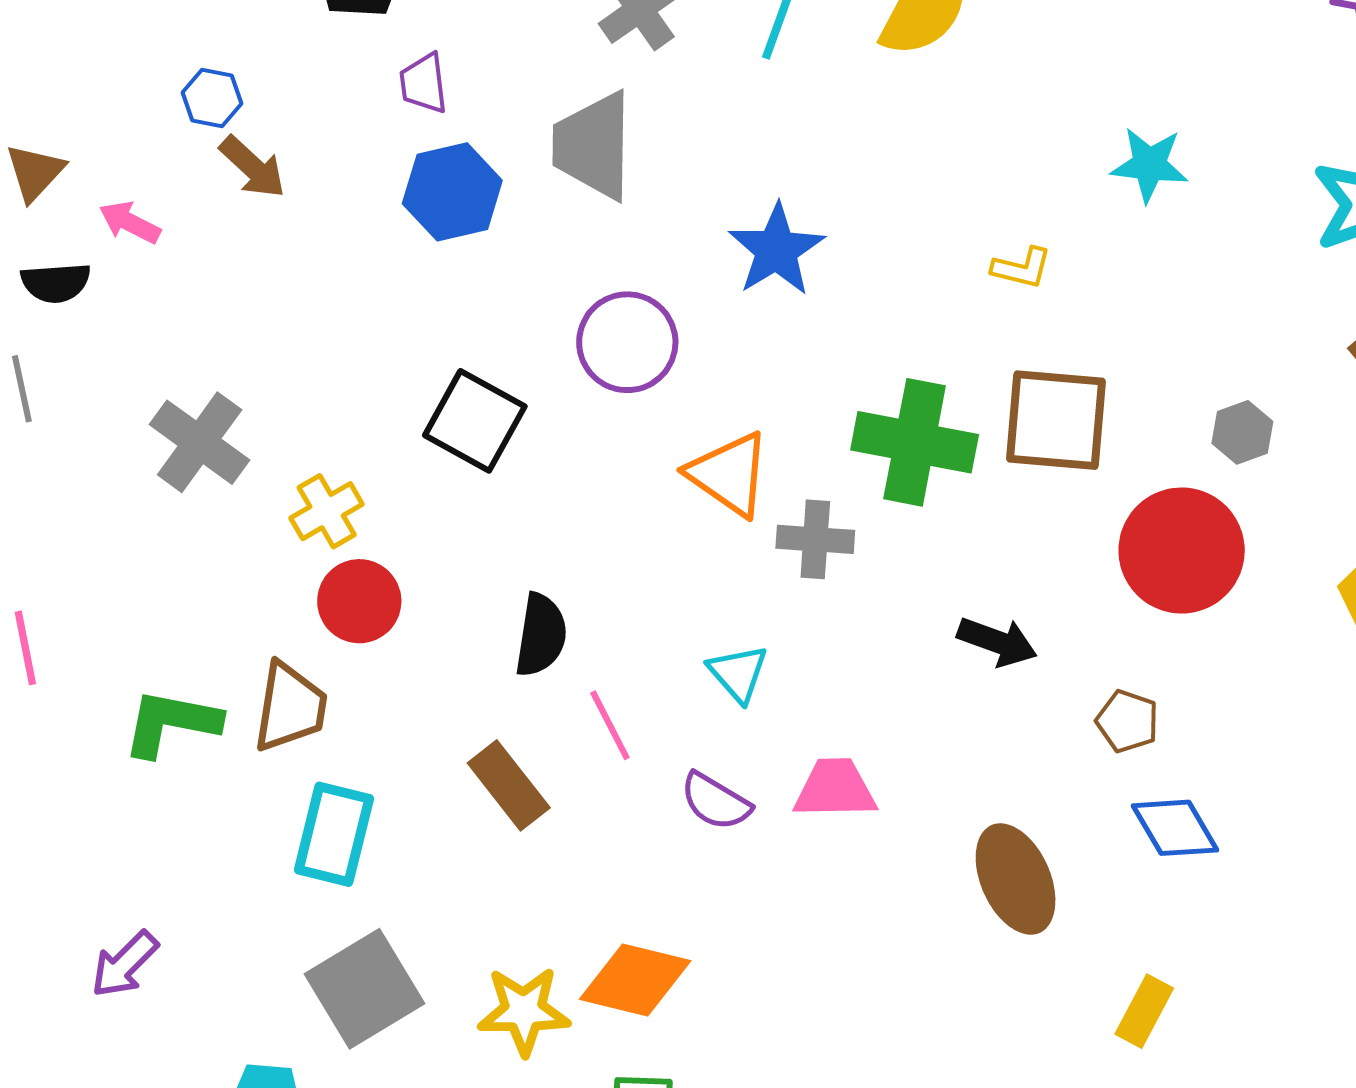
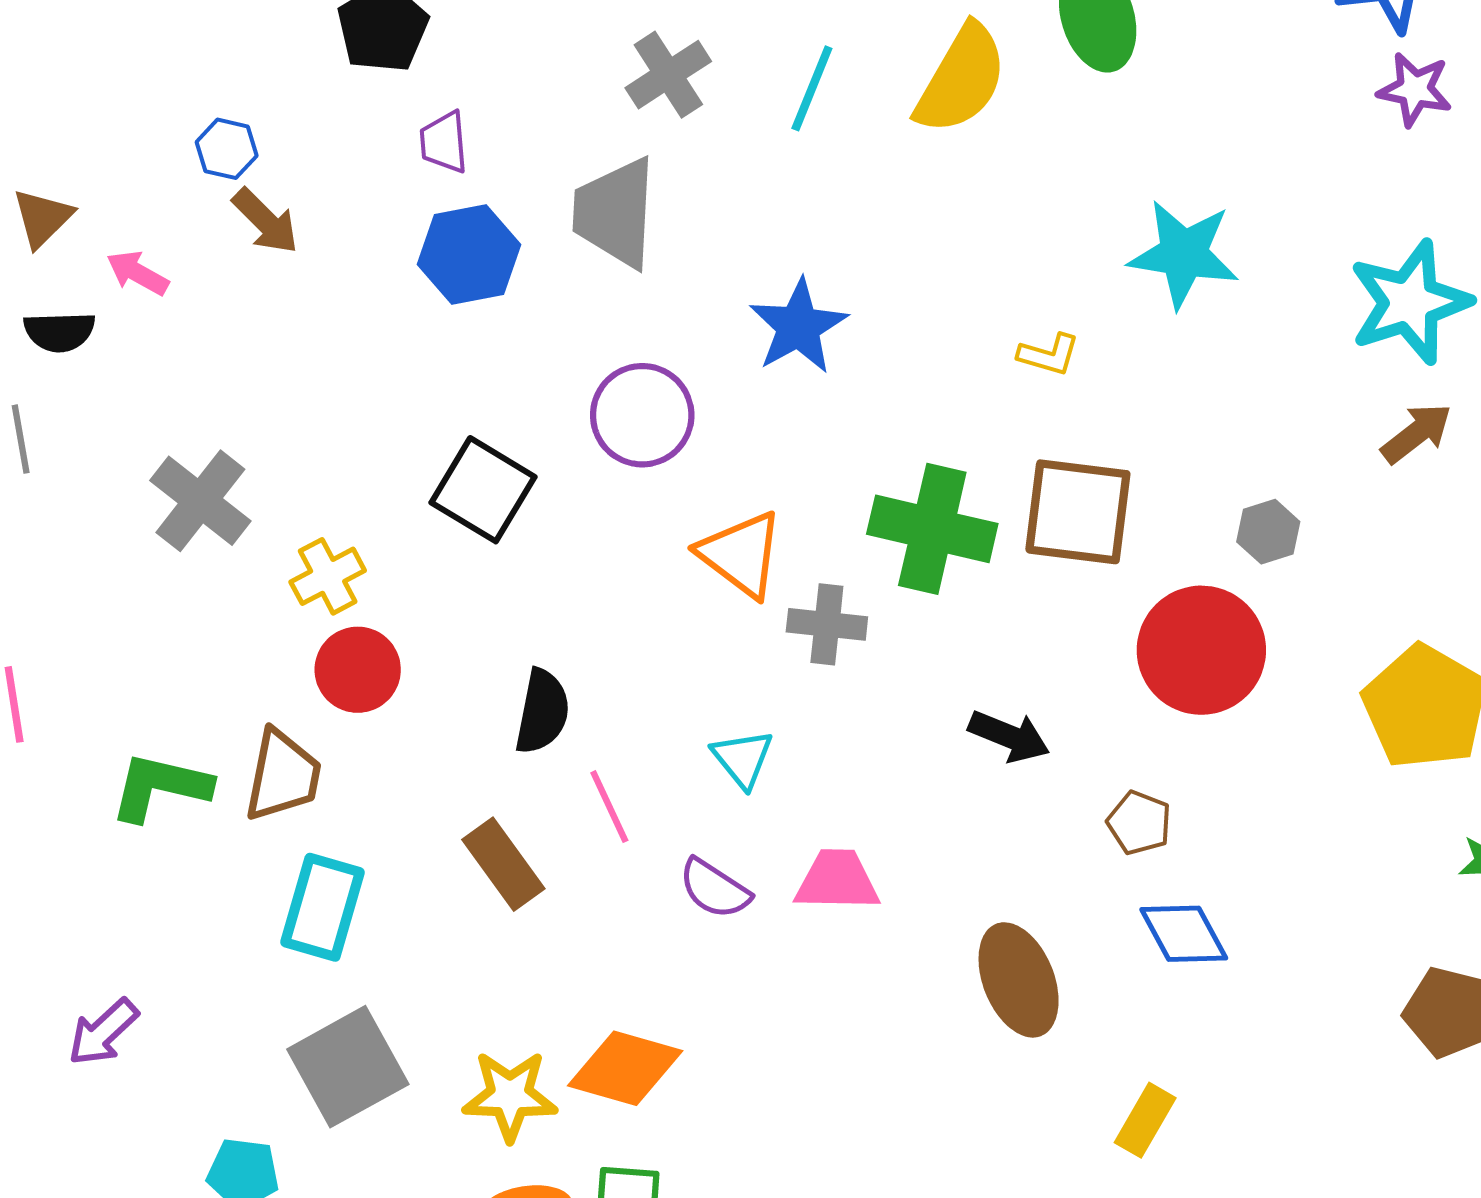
cyan star: (1149, 165) -> (1184, 254), size x1.4

